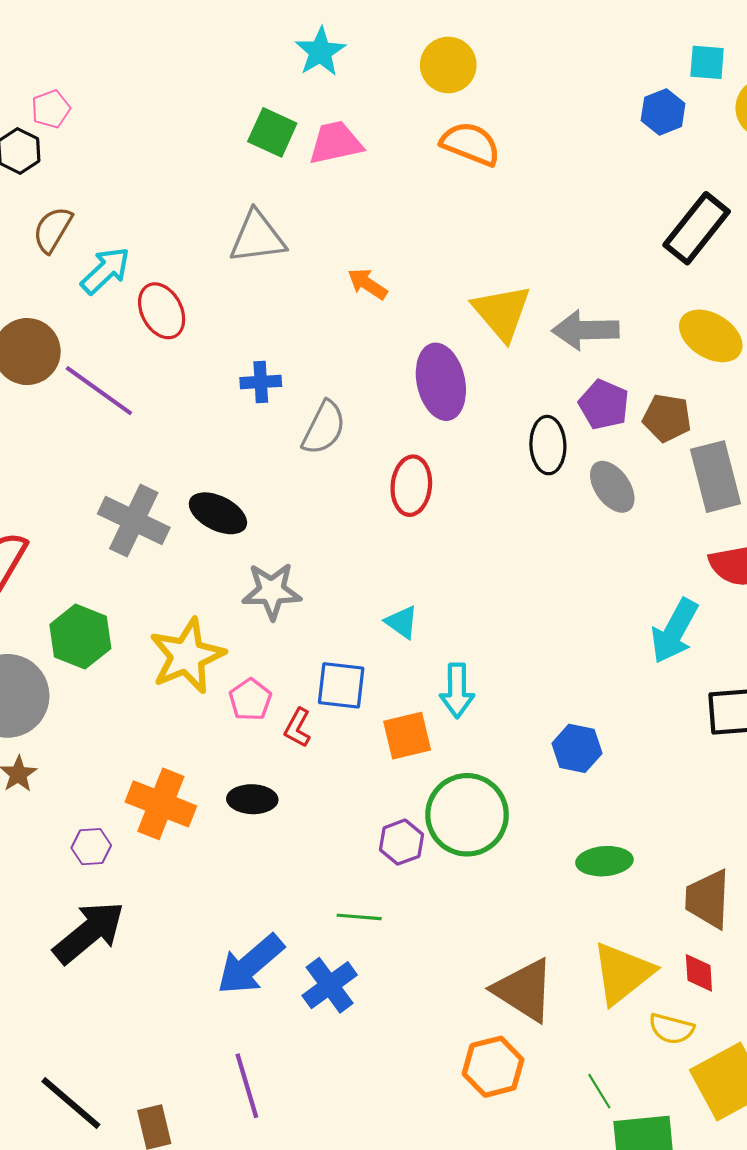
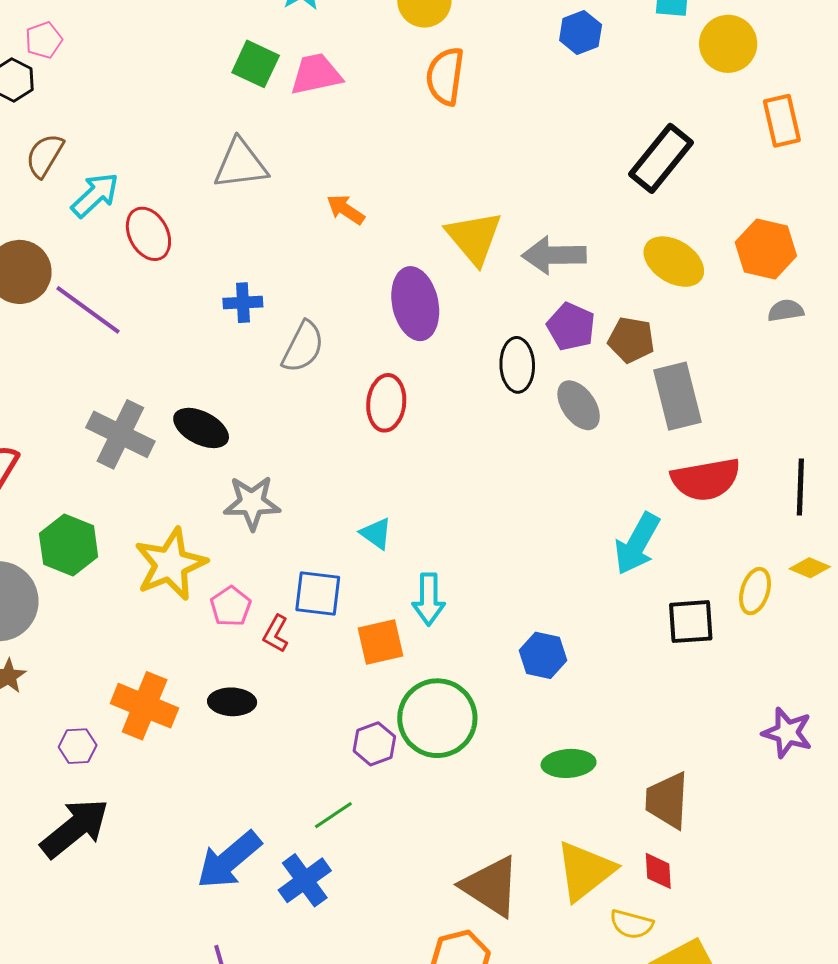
blue hexagon: (663, 112) -> (581, 32), moved
orange semicircle: (471, 144) -> (445, 76), turned -104
green line: (359, 917) -> (333, 815), turned -39

